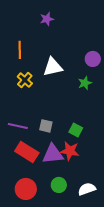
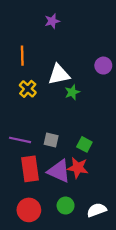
green star: (85, 83) -> (72, 92), moved
red rectangle: (27, 152) -> (30, 169), turned 50
purple triangle: (53, 154) -> (59, 171), turned 30

